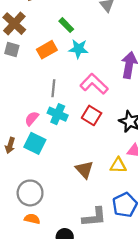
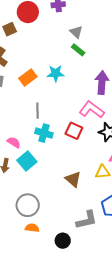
green rectangle: (66, 25) -> (78, 50), moved
pink L-shape: (94, 84) -> (92, 110), moved
pink semicircle: (32, 118) -> (14, 142), moved, turned 88
cyan square: (35, 143) -> (27, 161), turned 30

